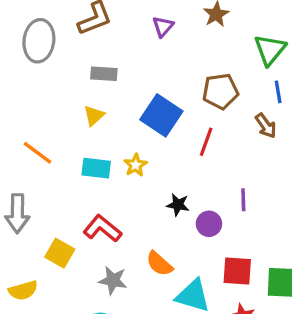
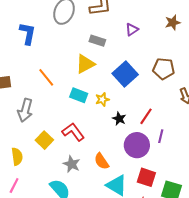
purple triangle: (163, 27) -> (132, 30), moved
yellow triangle: (94, 116) -> (85, 64), size x1.5
red line: (206, 142) -> (146, 116), moved
black star: (178, 205) -> (119, 119), moved
purple circle: (209, 224) -> (137, 145), size x1.6
yellow semicircle: (23, 290) -> (17, 157), turned -96

